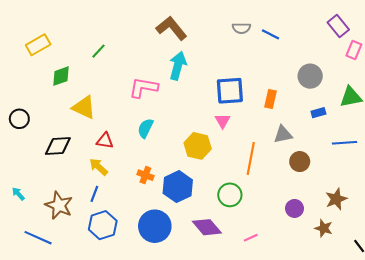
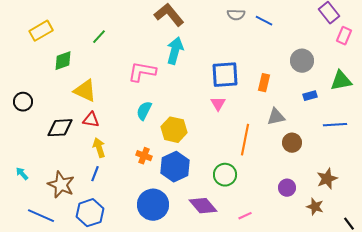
red triangle: (105, 141) -> (91, 120), moved
yellow hexagon: (198, 146) -> (174, 130), moved
yellow arrow: (99, 167) -> (99, 148), turned 30
blue hexagon: (103, 225) -> (90, 213), moved

